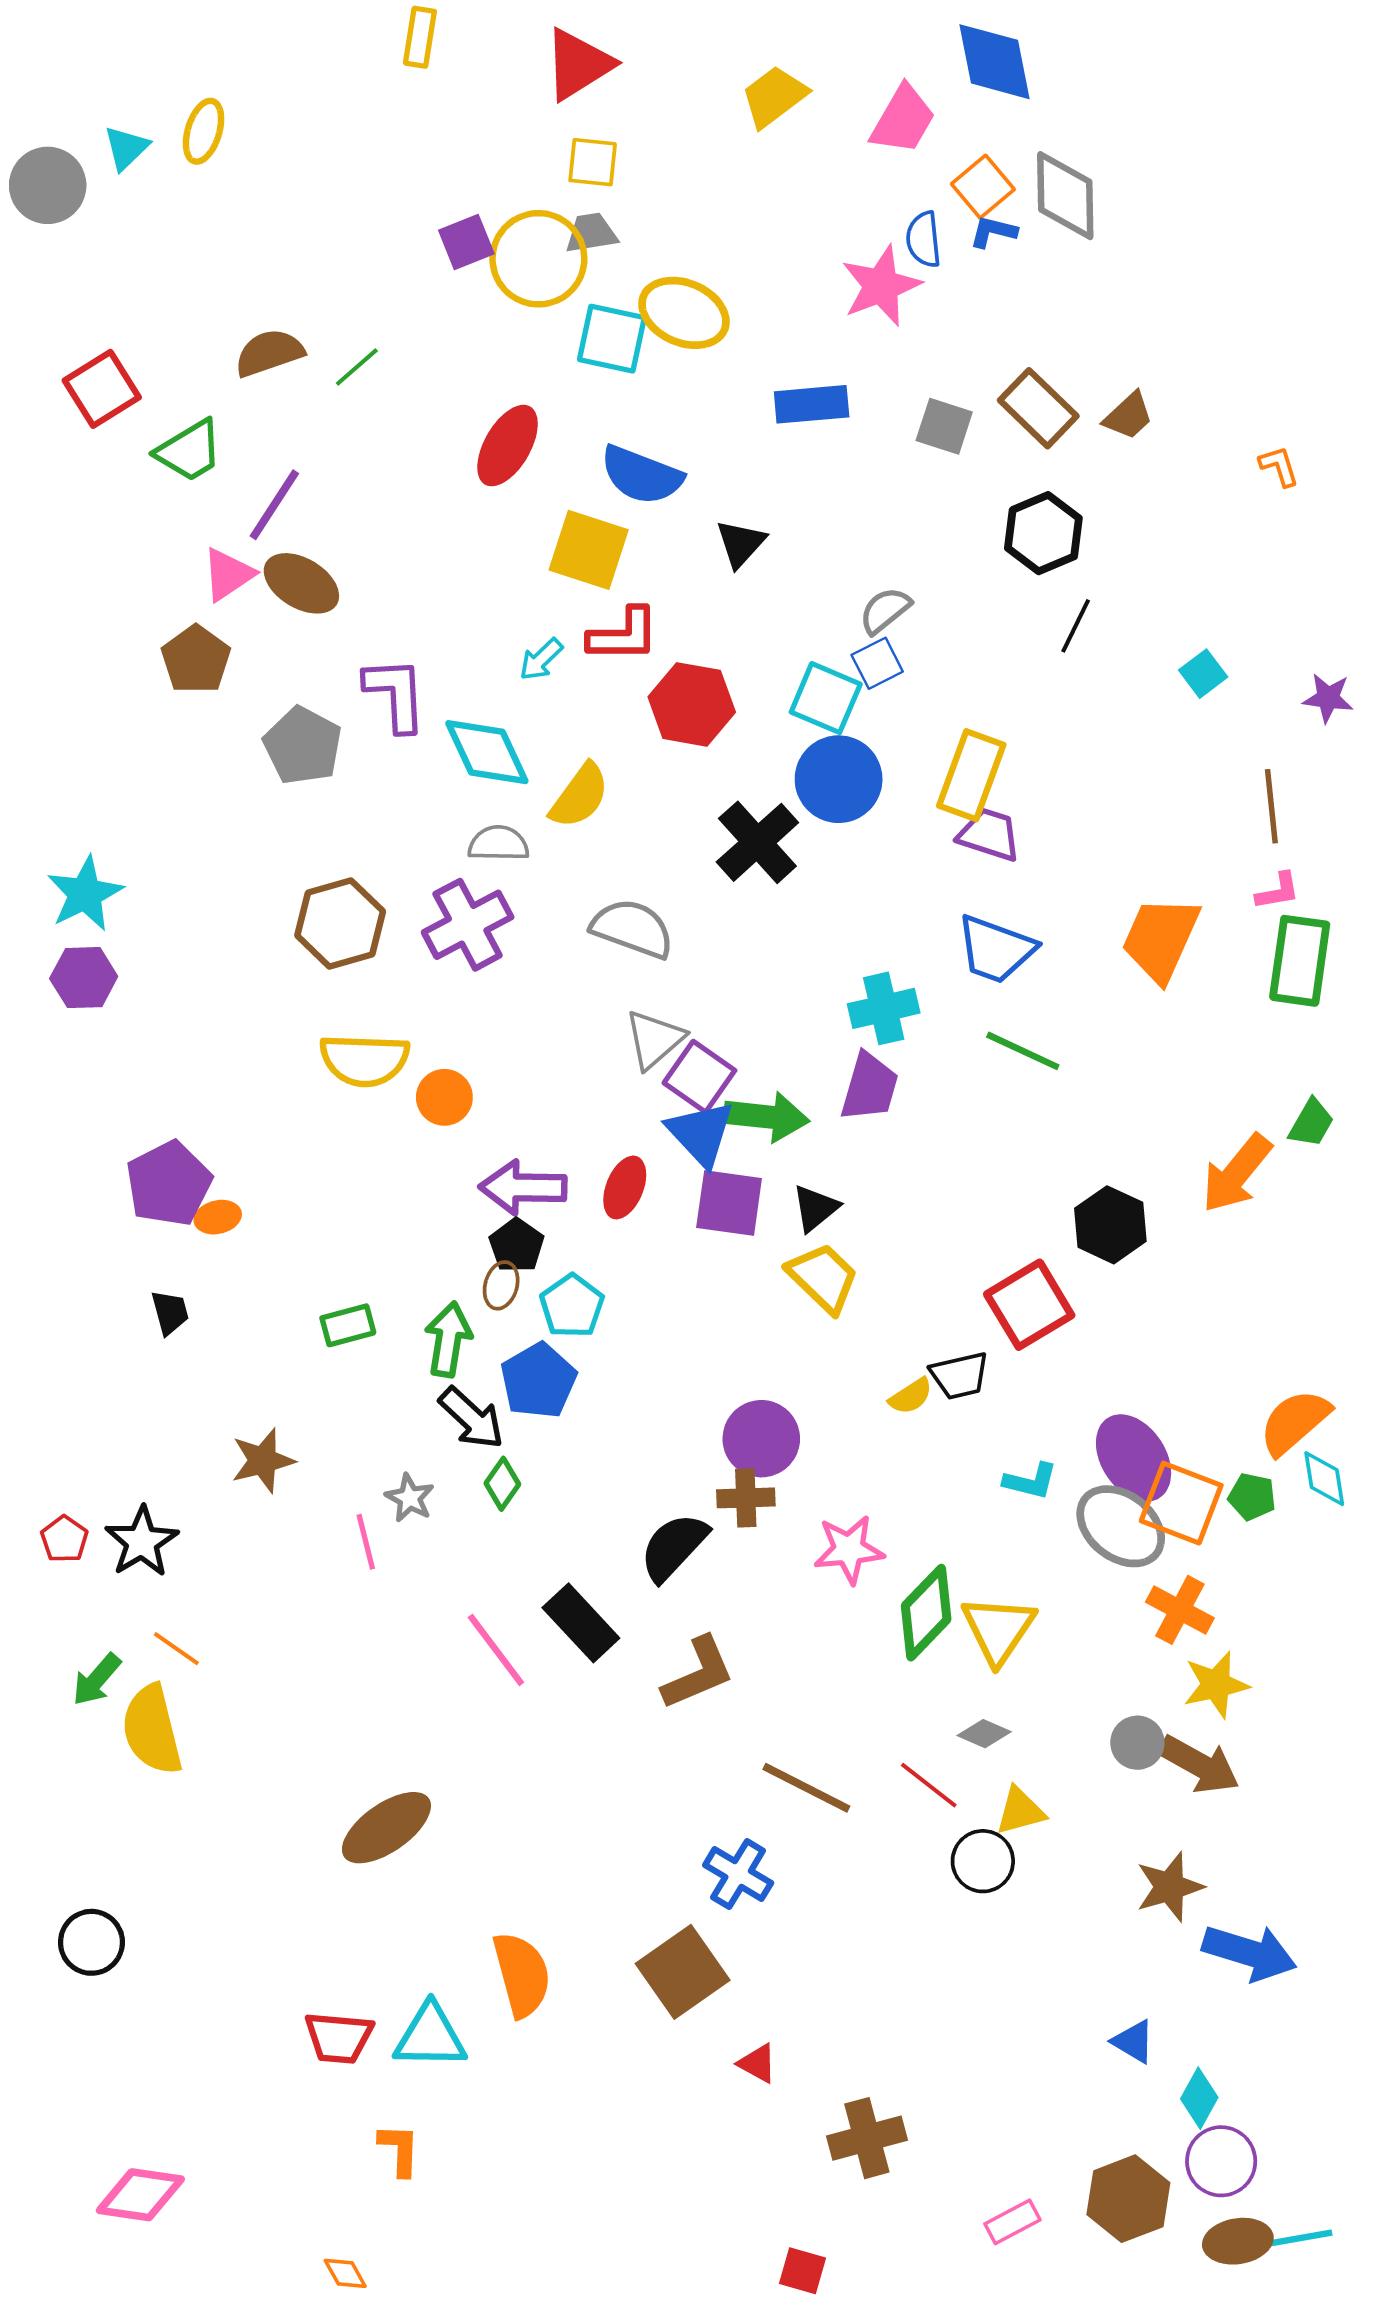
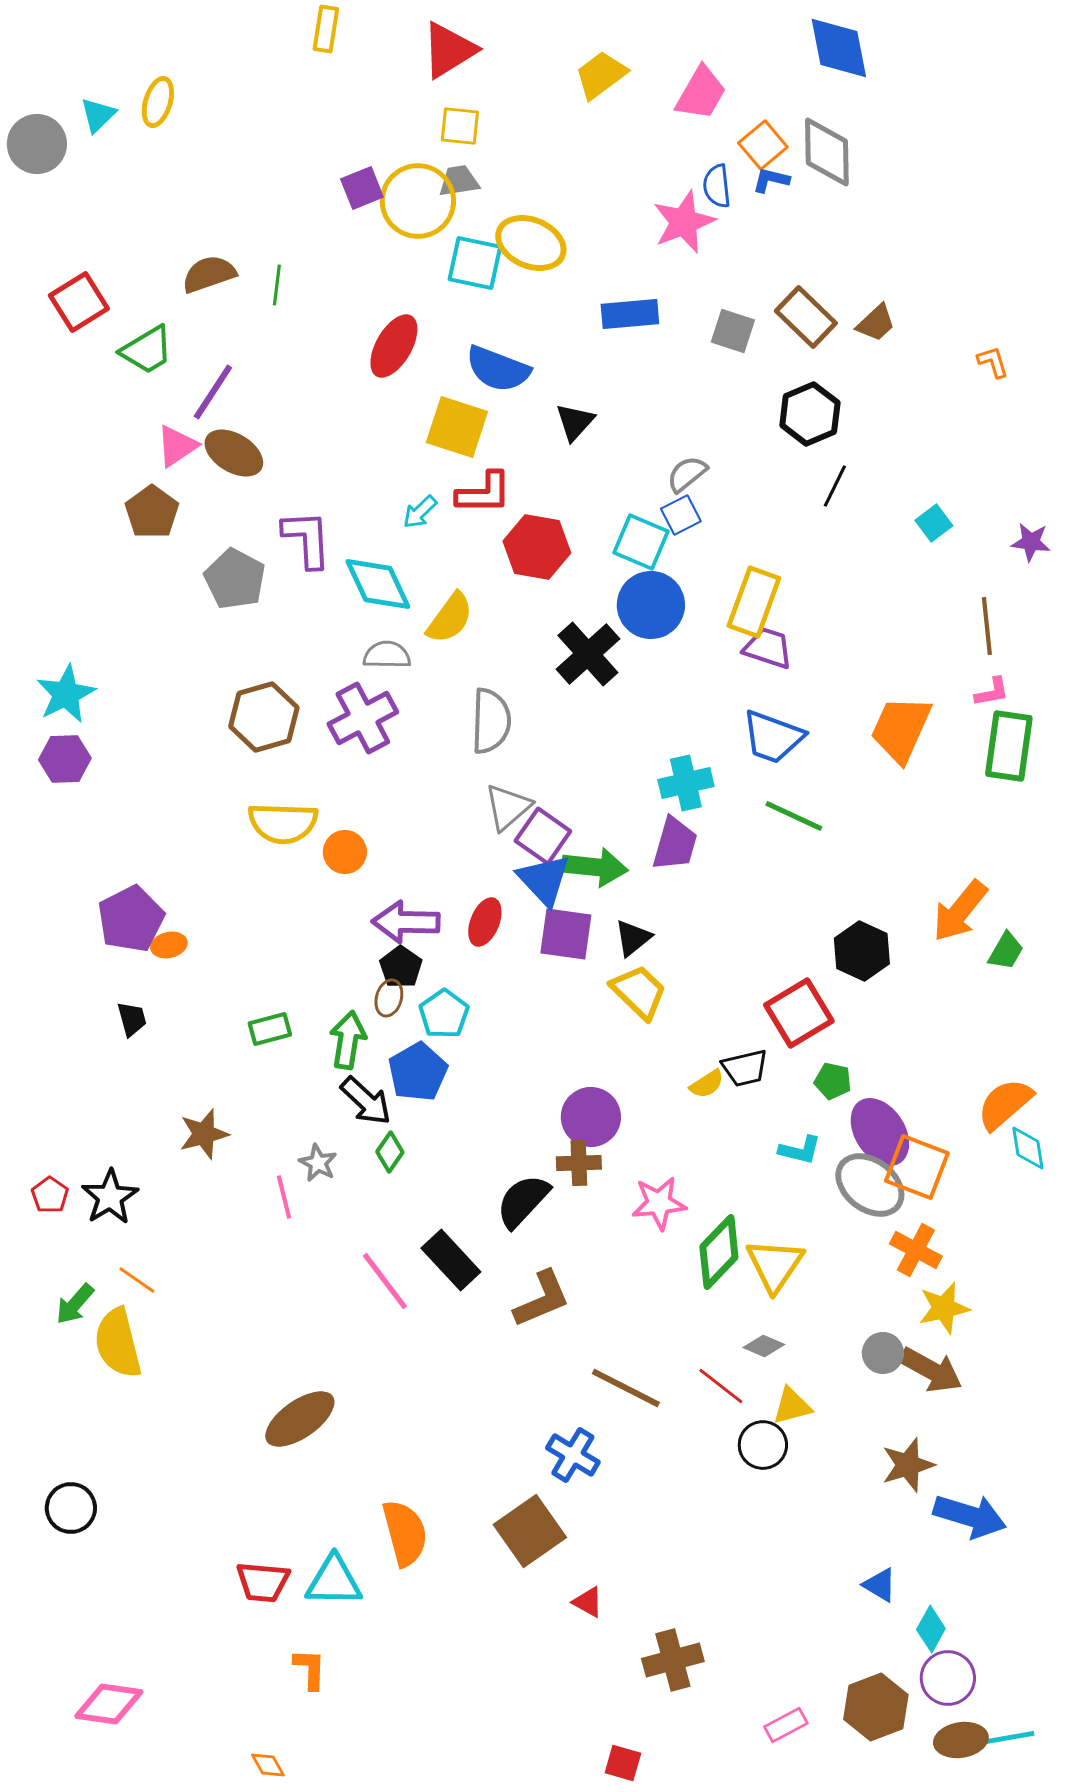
blue diamond: (994, 62) -> (839, 48), moved
green line: (357, 367) -> (277, 285), turned -42
gray semicircle: (632, 929) -> (491, 721), turned 72
green trapezoid: (1311, 1123) -> (1006, 951), moved
green pentagon: (1252, 1497) -> (833, 1081), moved

